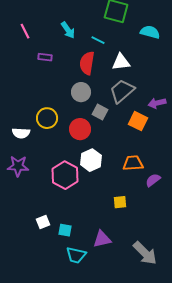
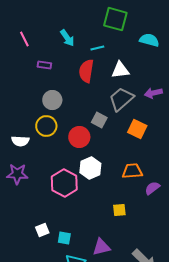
cyan line: (98, 40) -> (97, 48), turned -40
gray circle: (81, 92) -> (52, 100), moved
purple arrow: (157, 103) -> (153, 93), moved

